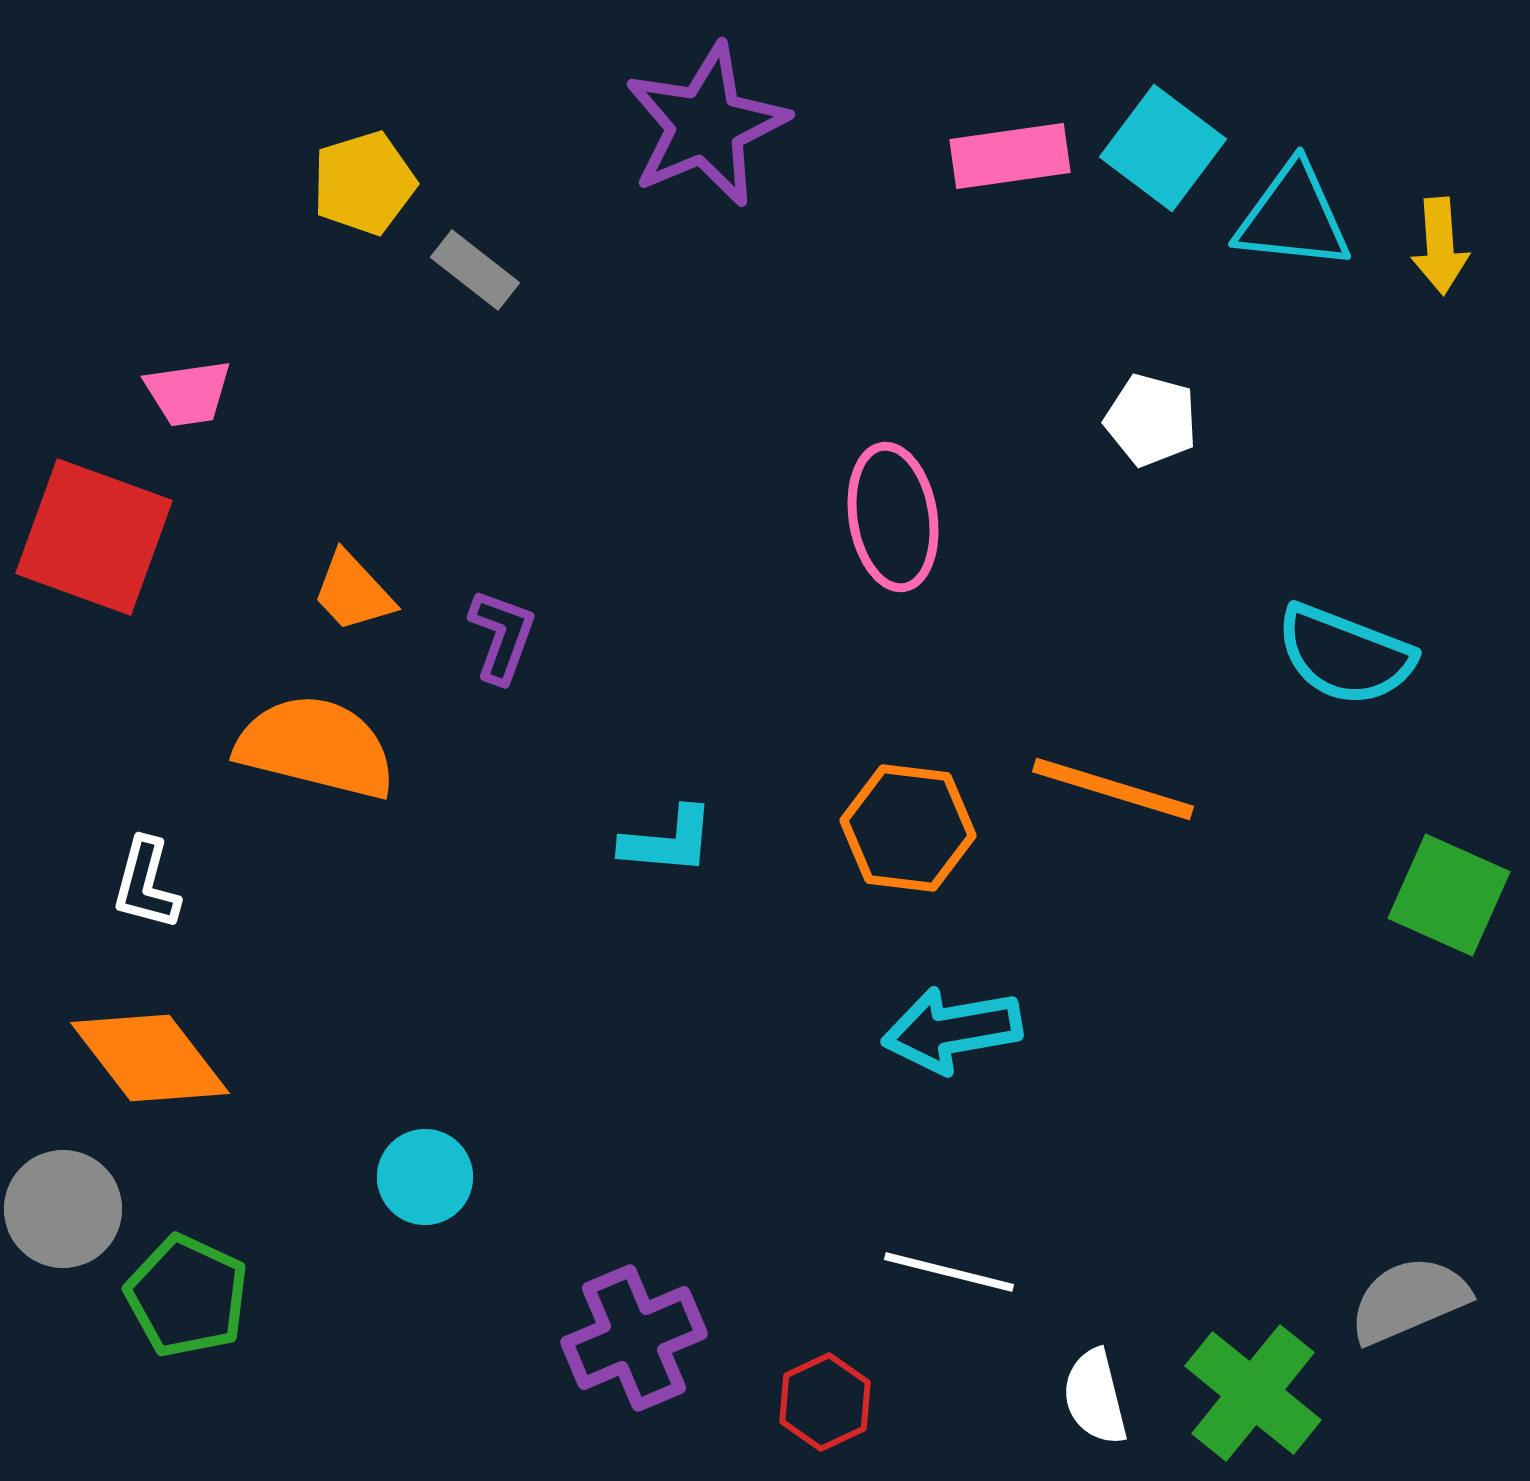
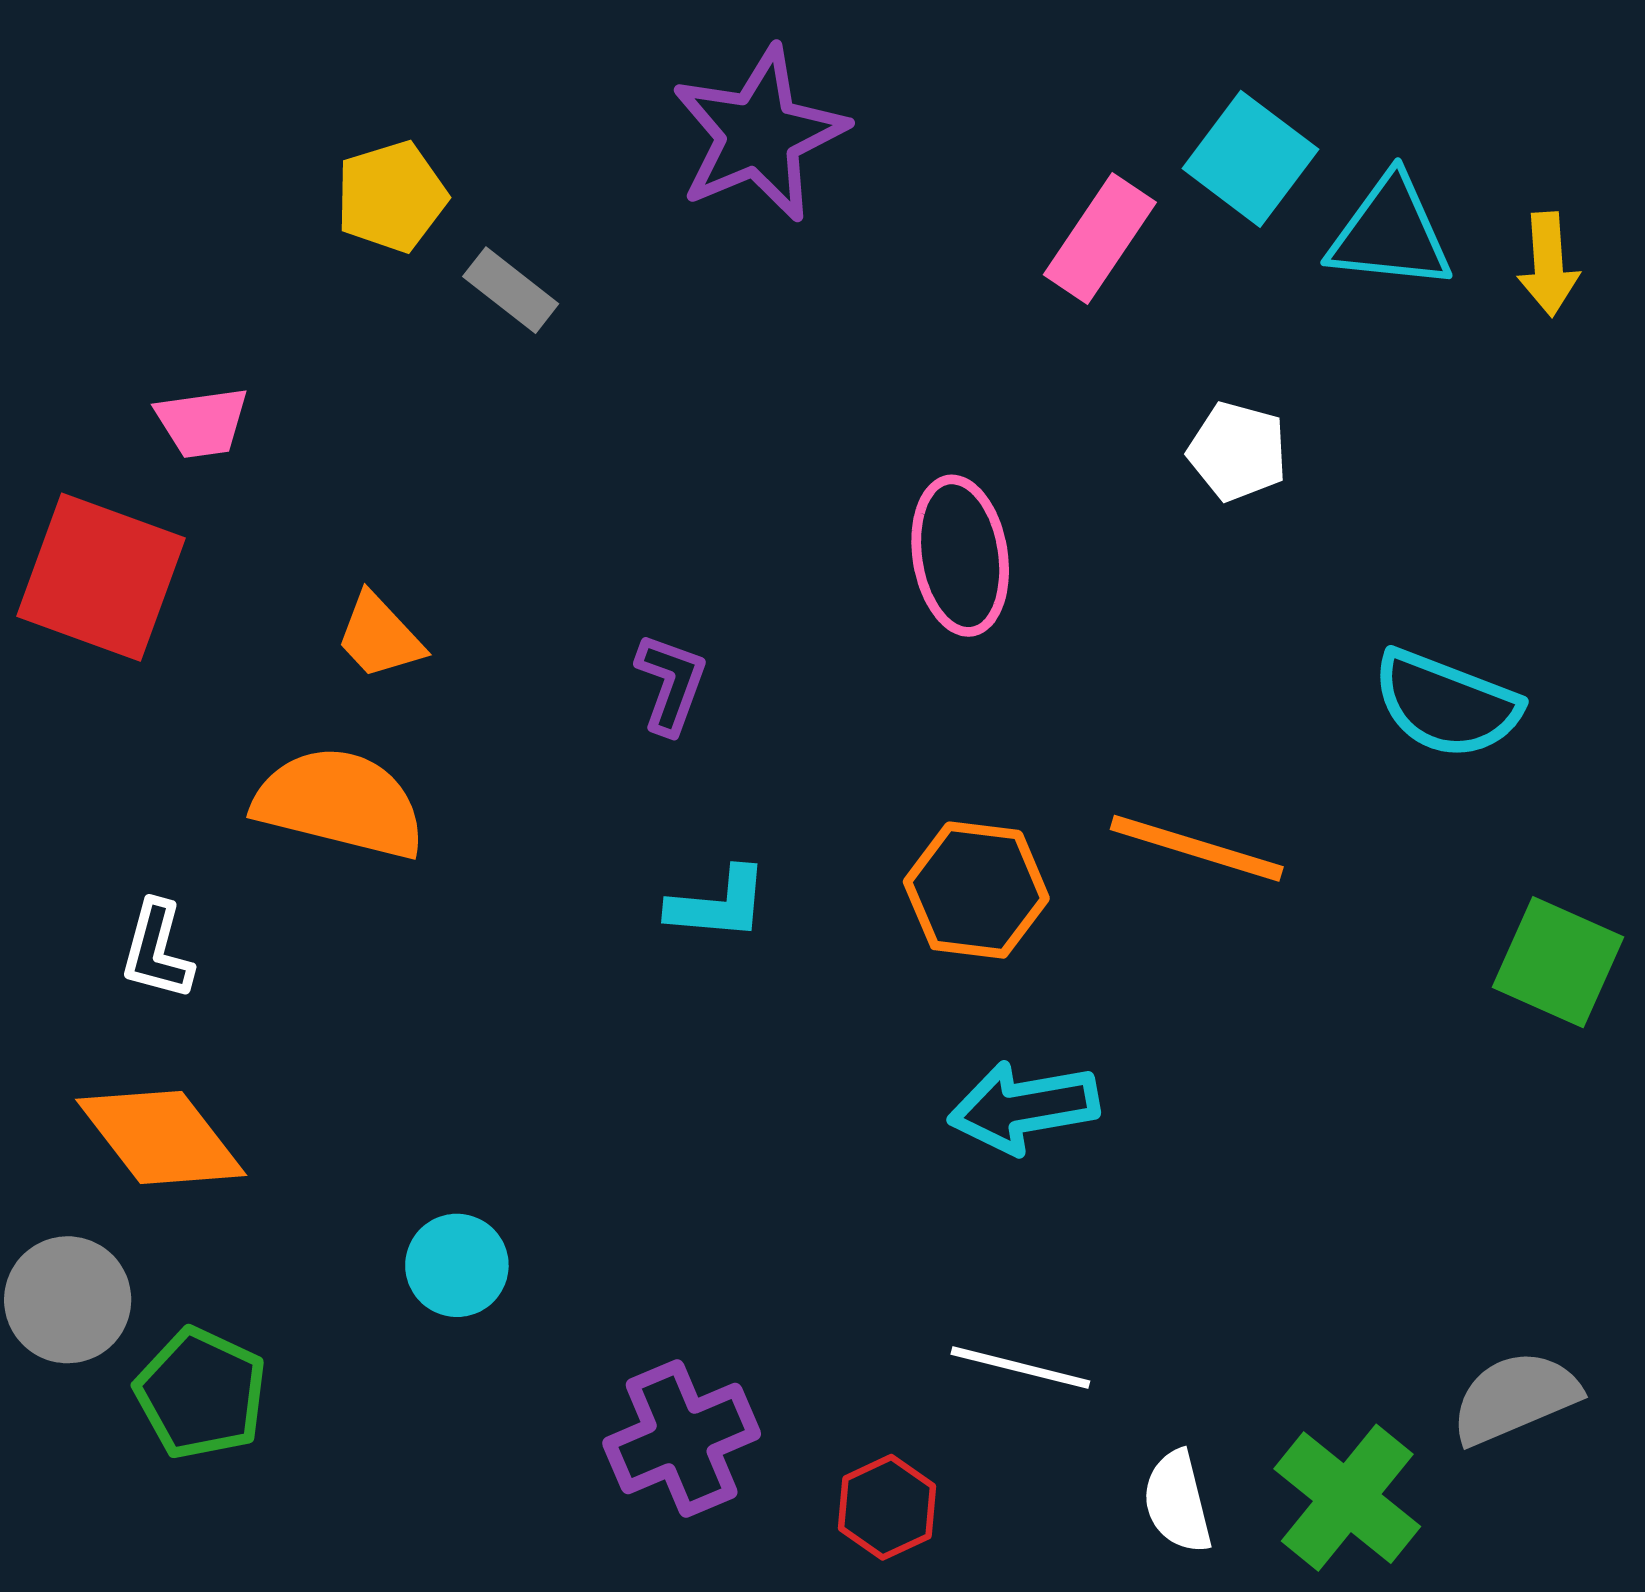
pink rectangle: (1010, 156) -> (1100, 238), moved, turned -48
purple L-shape: (502, 636) -> (671, 684), moved

